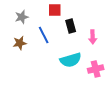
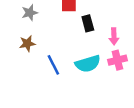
blue line: (44, 35) -> (53, 65), moved
pink cross: (96, 69) -> (117, 60), moved

